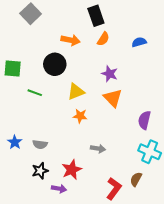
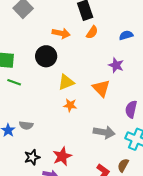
purple star: (110, 74) -> (116, 65), moved
green line: (35, 93) -> (14, 82), moved
gray semicircle: (40, 144) -> (26, 125), moved
gray arrow: (98, 149) -> (104, 132), moved, size x1.5

